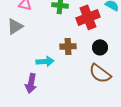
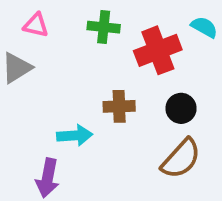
brown semicircle: (100, 73) -> (181, 159), turned -85

